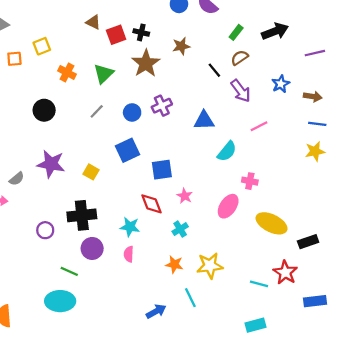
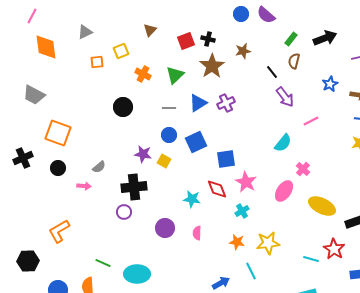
brown triangle: (93, 22) -> (150, 30), moved, turned 48
brown semicircle: (240, 58) -> (294, 61), turned -42
purple arrow: (241, 91) -> (285, 97), moved
gray line: (97, 111) -> (169, 108), turned 48
blue circle: (132, 112) -> (169, 135), moved
blue triangle: (204, 120) -> (198, 103), moved, turned -30
purple star: (51, 164) -> (143, 154), moved, size x0.7
pink cross: (250, 181) -> (303, 169), turned 32
pink star: (185, 196) -> (246, 182), size x1.5
black cross: (82, 215) -> (134, 187), moved
cyan star: (130, 227) -> (192, 199), moved
green line: (69, 271) -> (103, 263), moved

